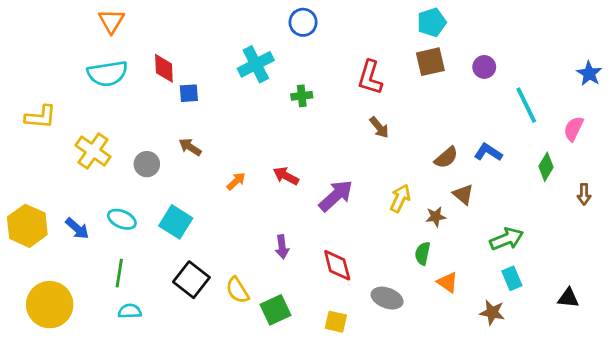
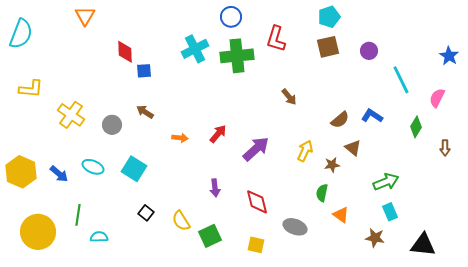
cyan semicircle: (107, 74) -> (21, 34), moved, turned -60
red L-shape: (370, 77) -> (276, 39), moved
green cross: (302, 96) -> (237, 56), moved, size x2.0
red arrow: (286, 176) -> (218, 134), turned 102
orange arrow: (236, 181) -> (180, 138), turned 49
green line: (119, 273) -> (78, 215), moved
black square: (191, 280) -> (146, 213), size x0.6
black triangle: (568, 298) -> (423, 245), moved, size x1.5

